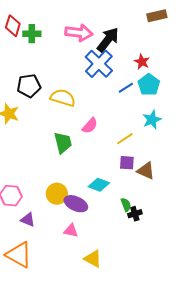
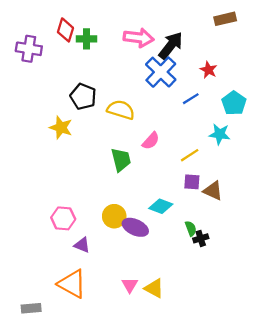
cyan pentagon: (149, 85) -> (234, 103), moved
black pentagon: (29, 86) -> (83, 96), turned 30
cyan star: (152, 120) -> (220, 134), turned 30
pink triangle: (71, 231) -> (130, 285), moved, turned 49

